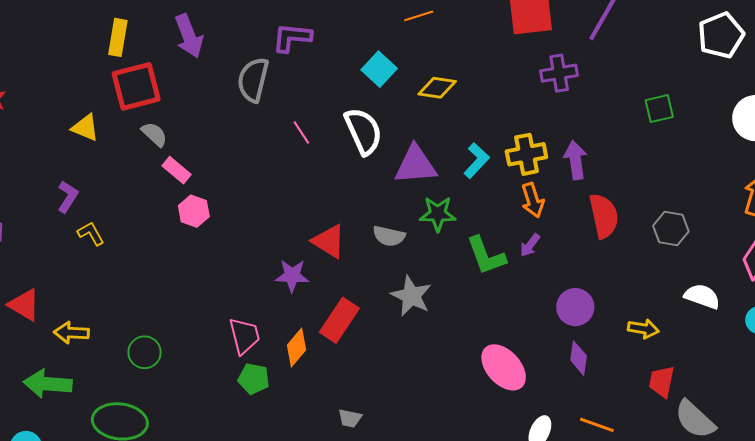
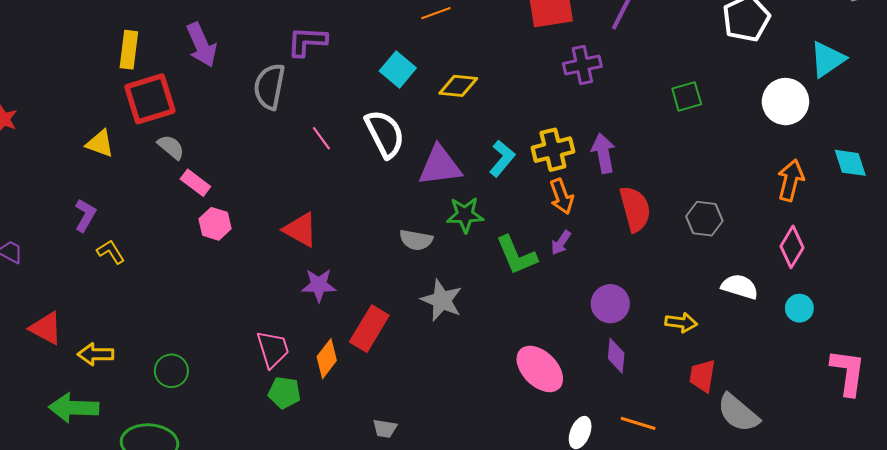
red triangle: (329, 241) -> (301, 230), moved

